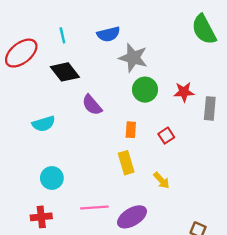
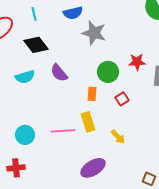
green circle: (145, 90) -> (108, 72), moved
cyan semicircle: (44, 124) -> (25, 77), moved
pink line: (94, 207) -> (63, 131), moved

